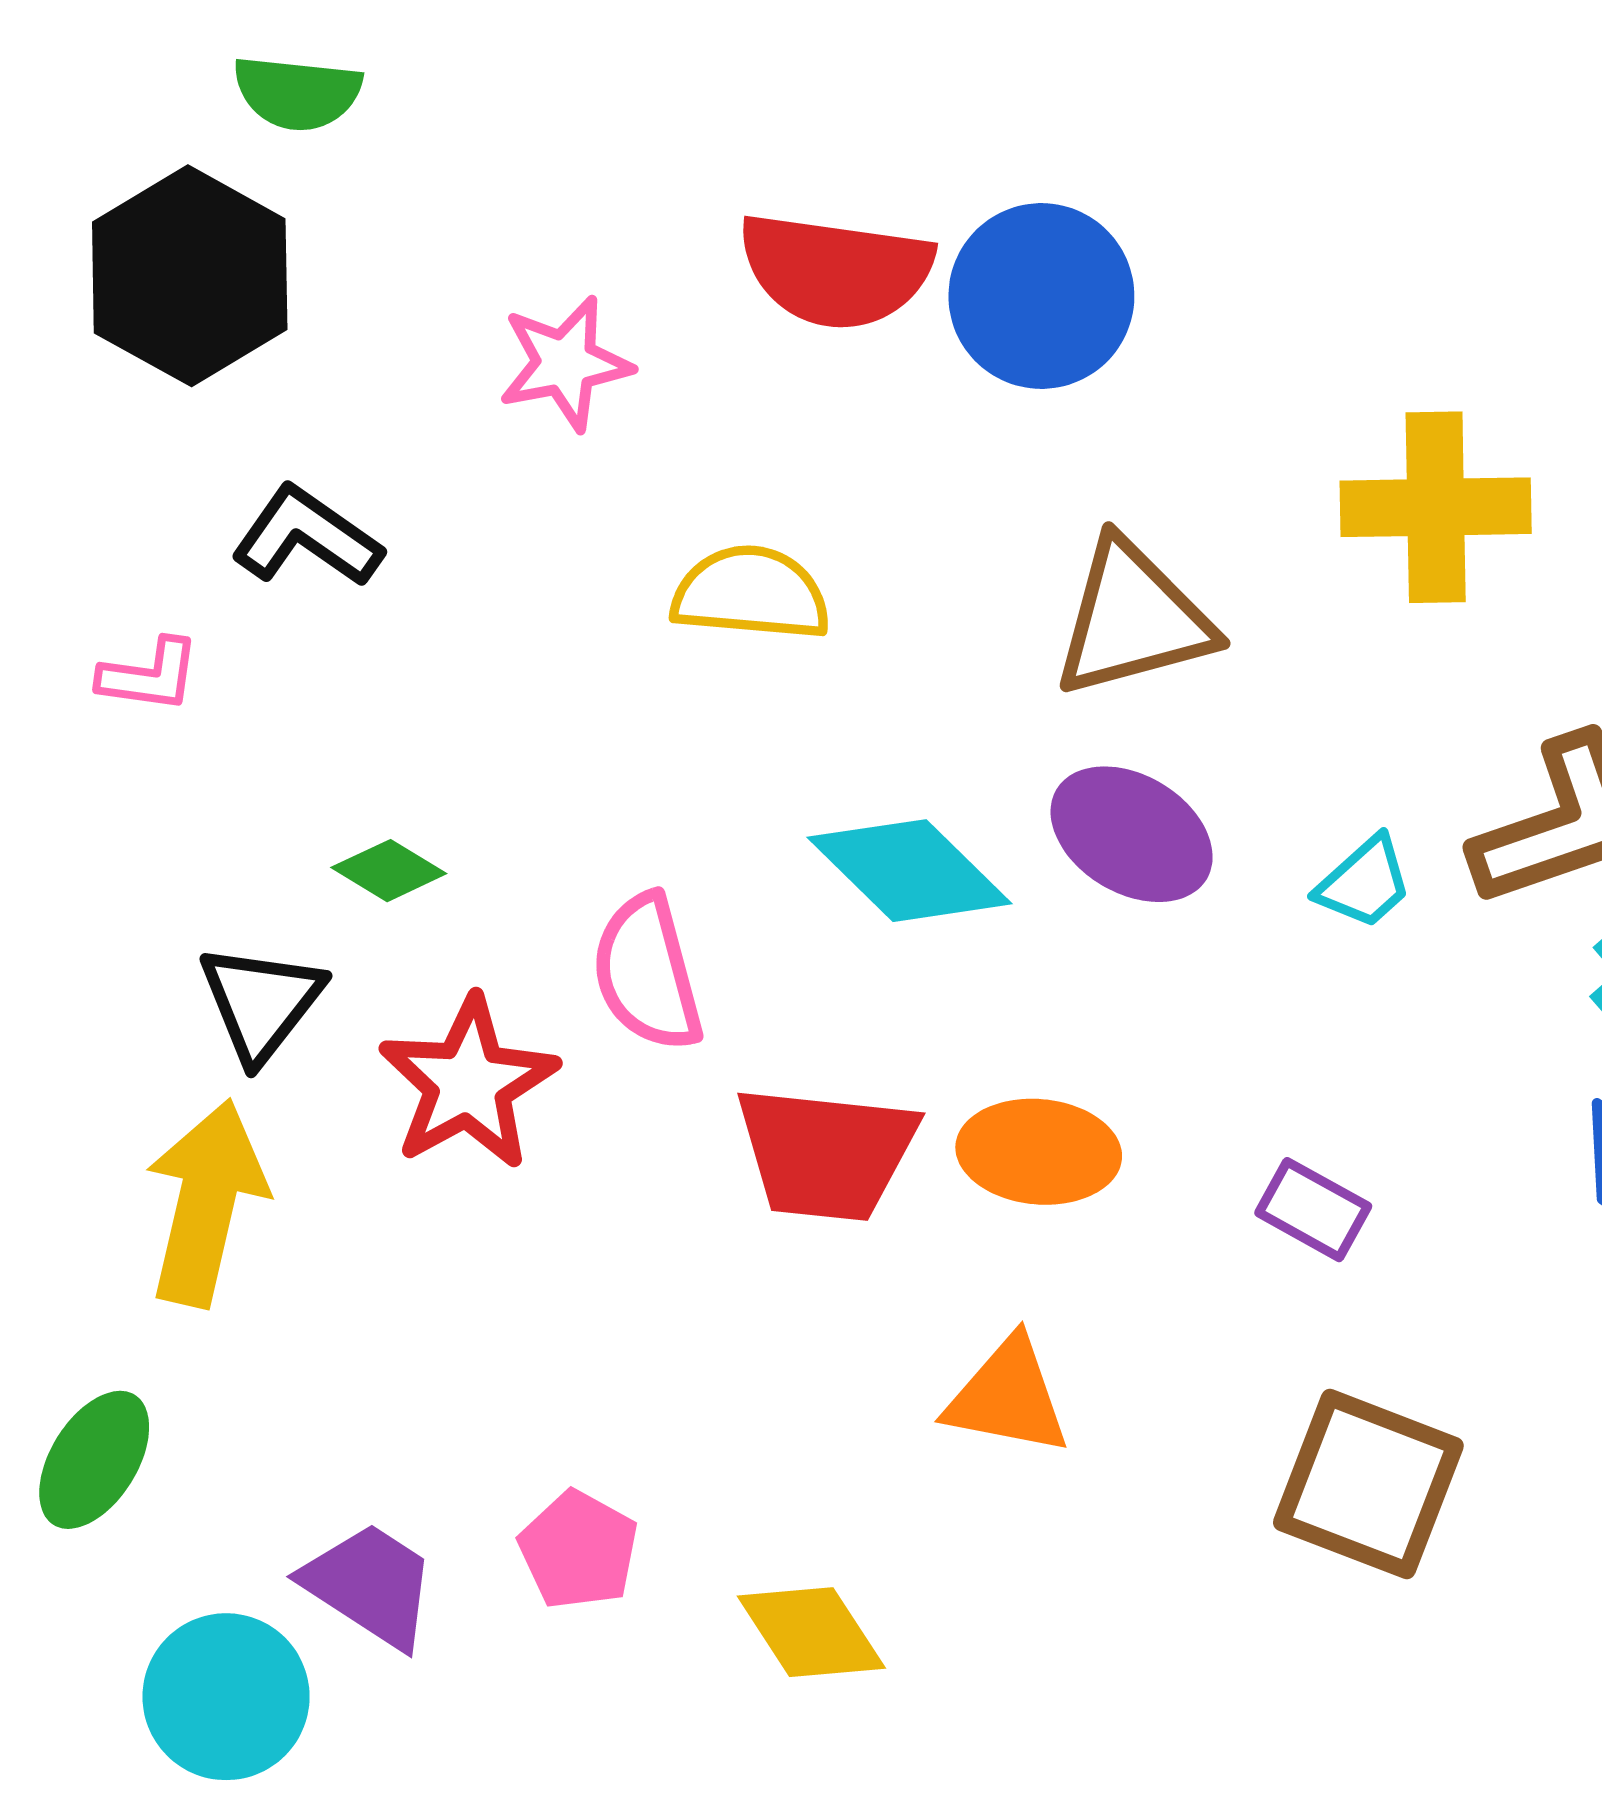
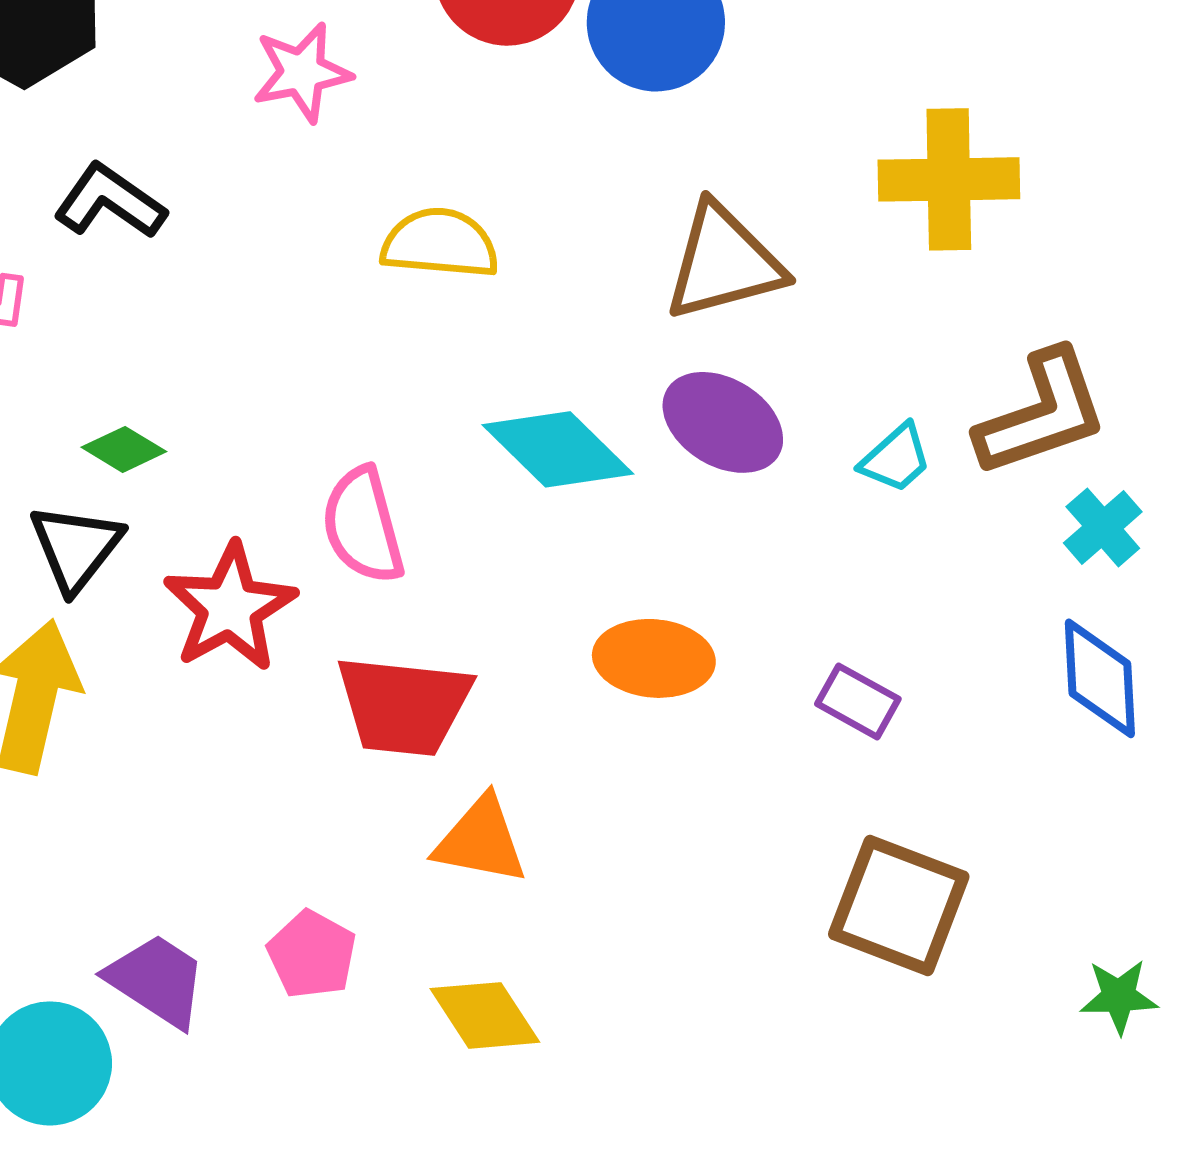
green diamond: (389, 871) -> (124, 449), moved
red trapezoid: (826, 1153) -> (404, 705), moved
orange triangle: (1008, 1397) -> (481, 840), moved

